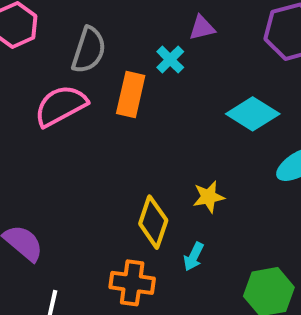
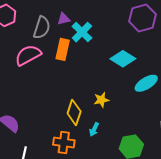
purple triangle: (202, 28) -> (64, 19), moved
cyan cross: (170, 60) -> (82, 32), size x1.5

